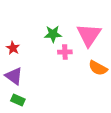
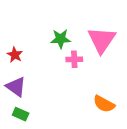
orange semicircle: (98, 68) -> (104, 104), moved

